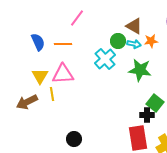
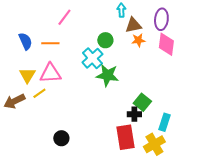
brown triangle: (134, 26) -> (133, 25), moved, turned -42
cyan arrow: (134, 44) -> (121, 10), moved, turned -104
green star: (140, 70) -> (107, 75), moved
yellow line: (52, 94) -> (39, 93), turned 64

